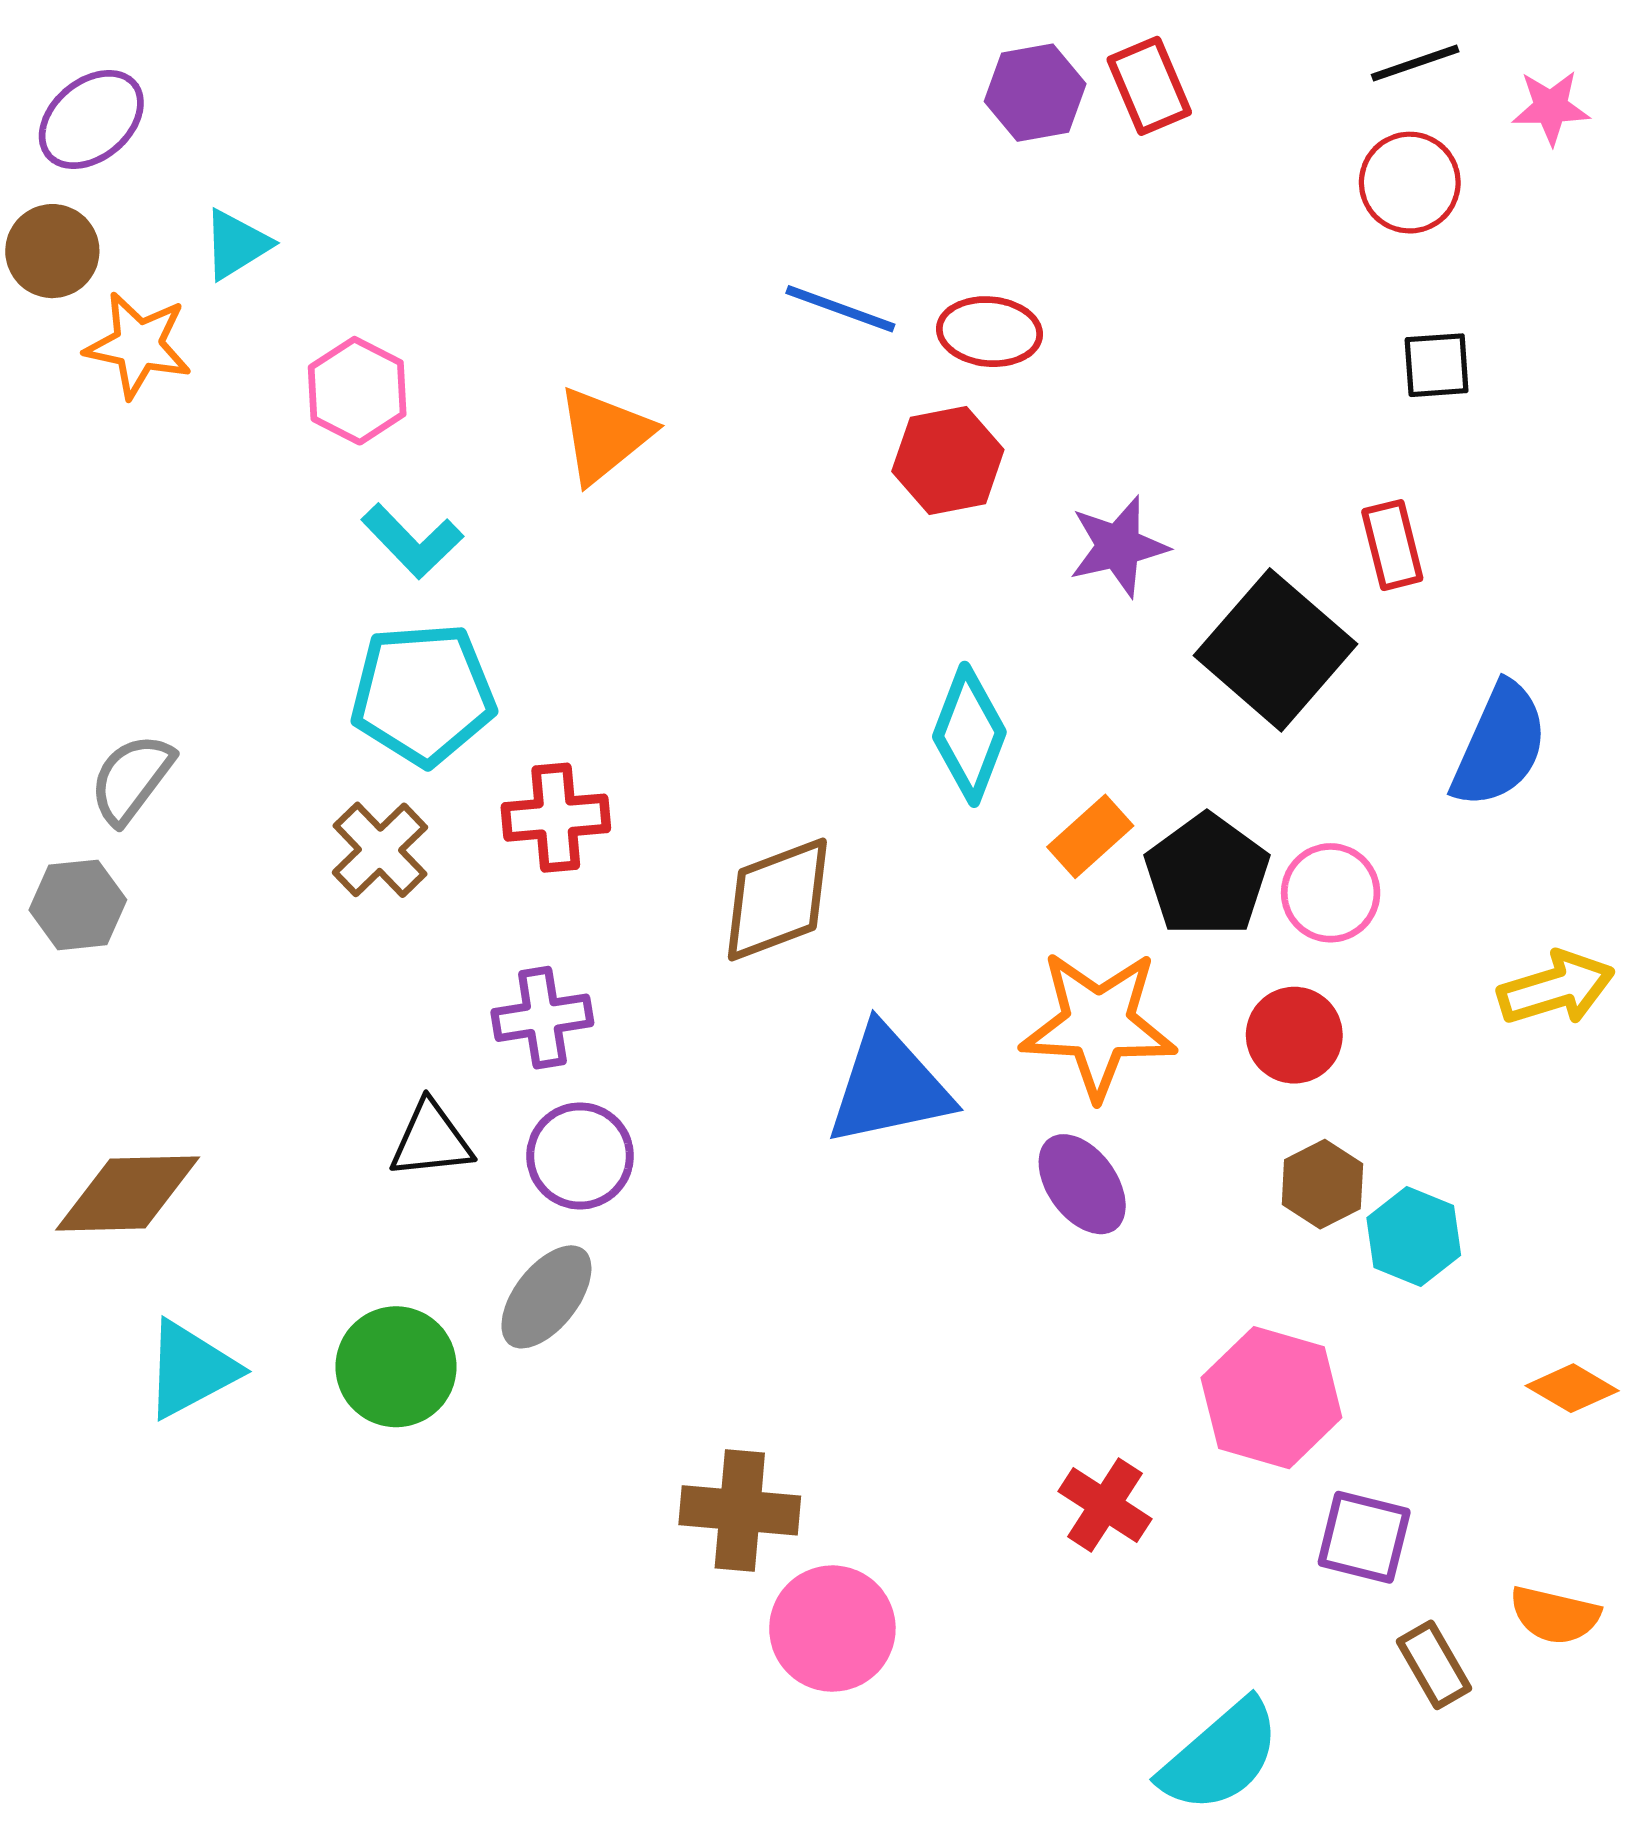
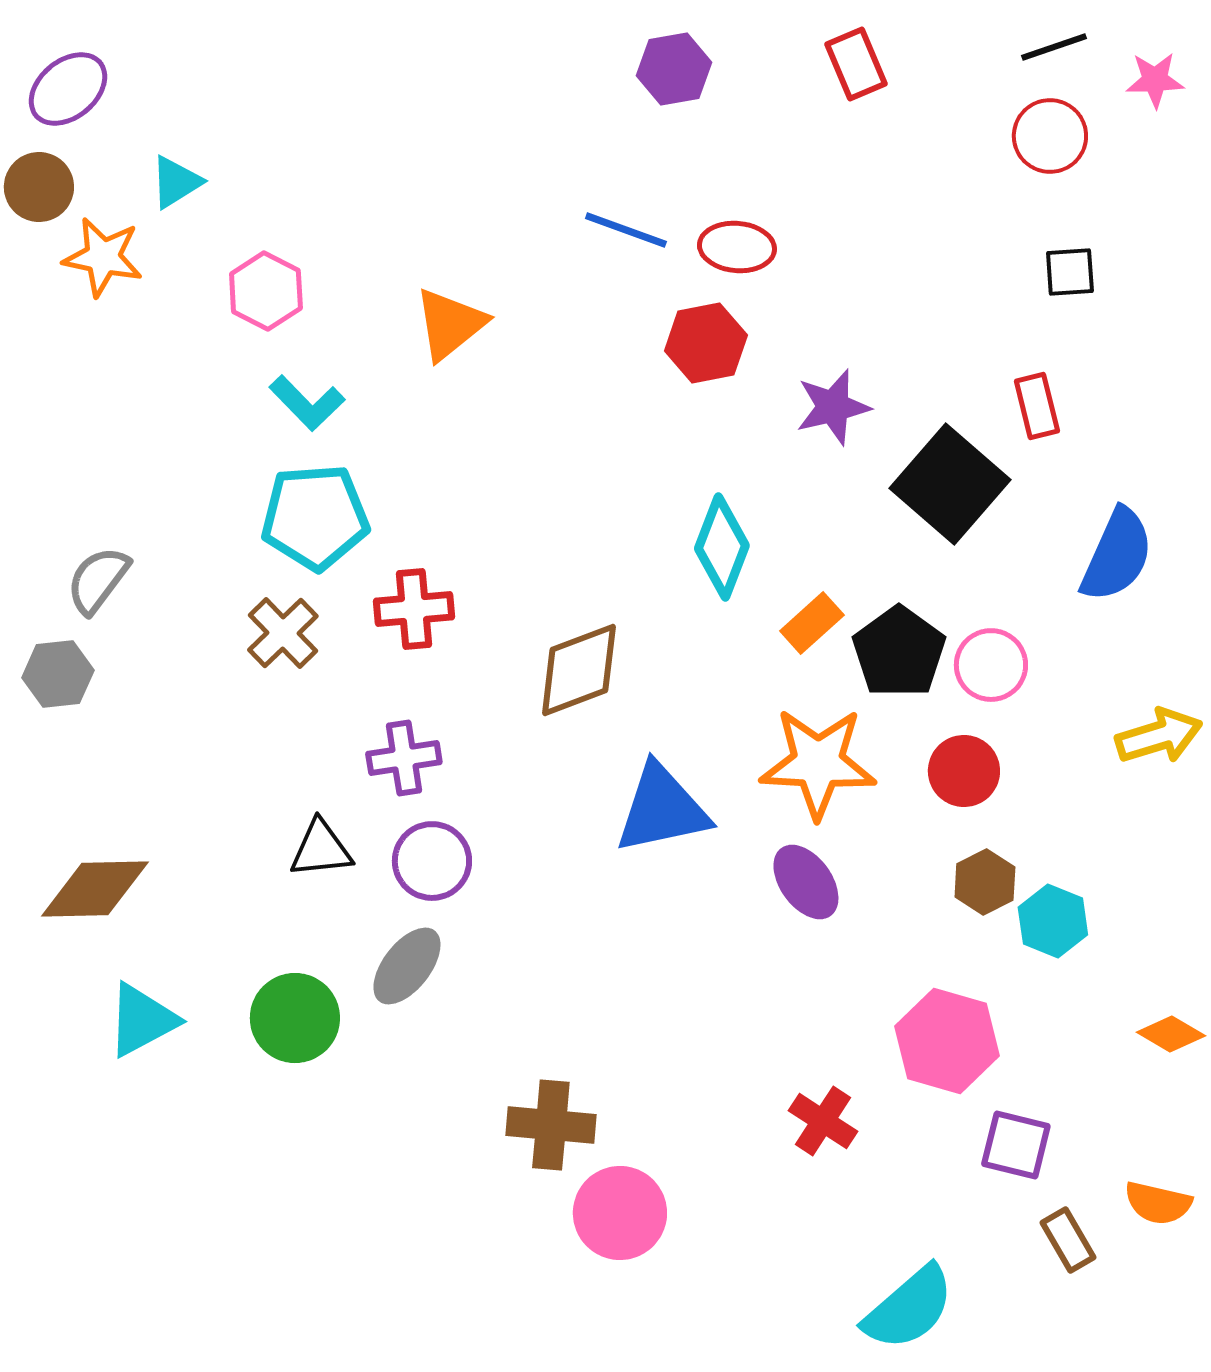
purple hexagon: (1035, 93) -> (674, 69), moved

